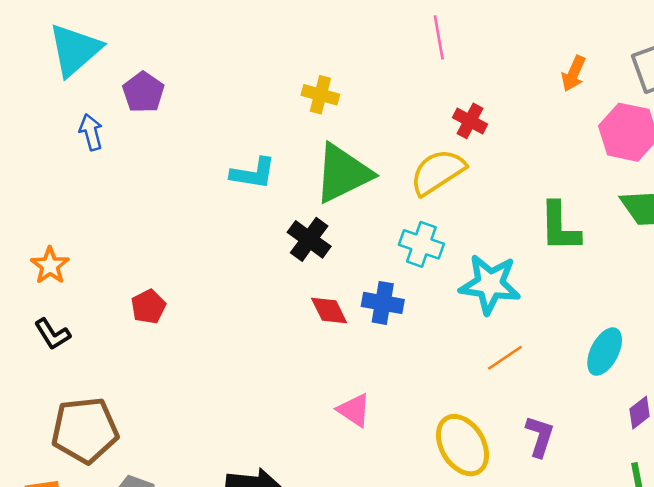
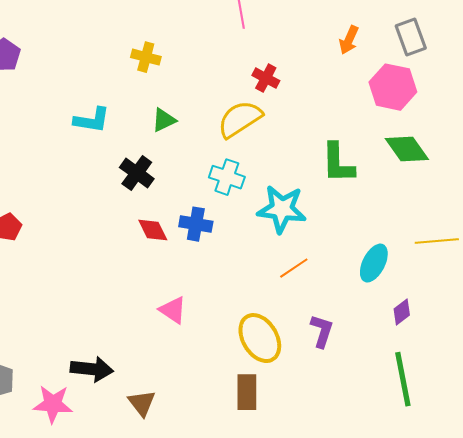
green triangle: (343, 173) -> (164, 120), size x0.5

